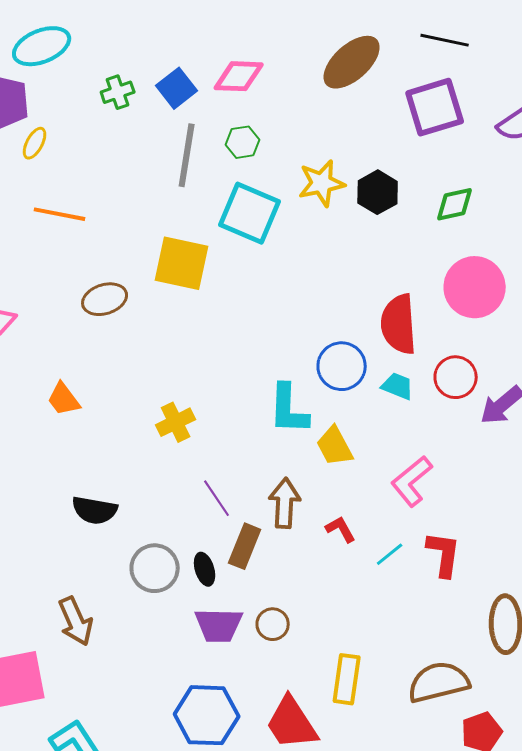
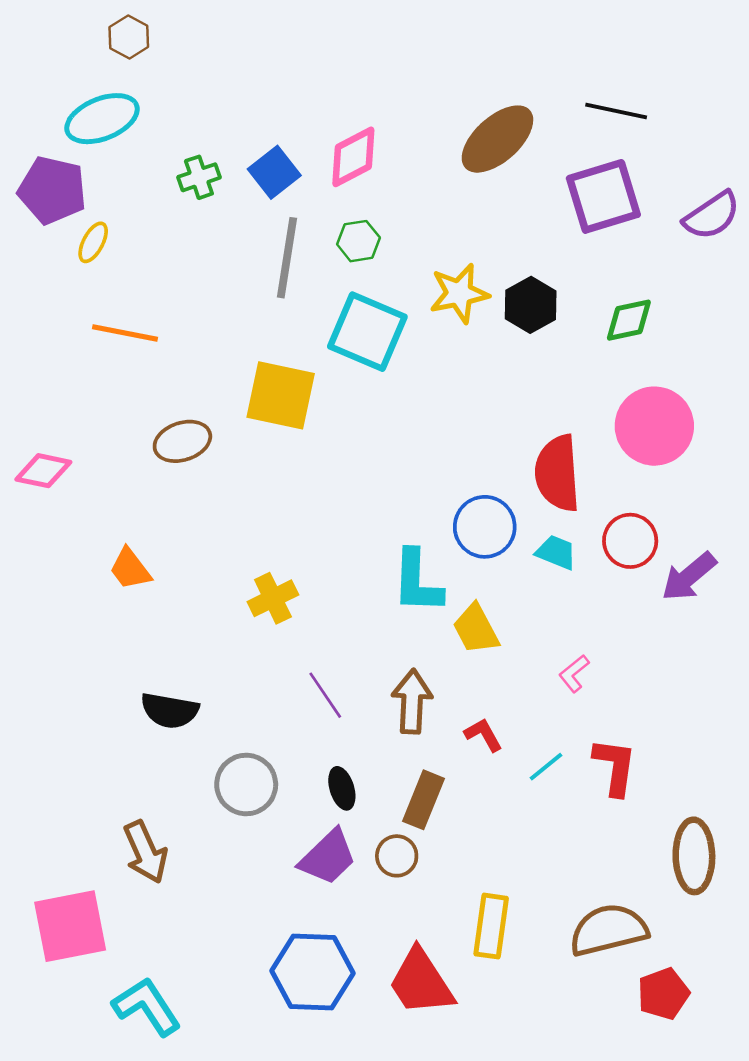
pink diamond: (239, 76) -> (353, 157), turned -30
pink L-shape: (412, 481) -> (574, 674), size x0.6
brown rectangle: (245, 546) -> (423, 800), moved
black ellipse: (205, 569) -> (342, 788), moved
purple trapezoid: (219, 625) -> (328, 857), turned -45

